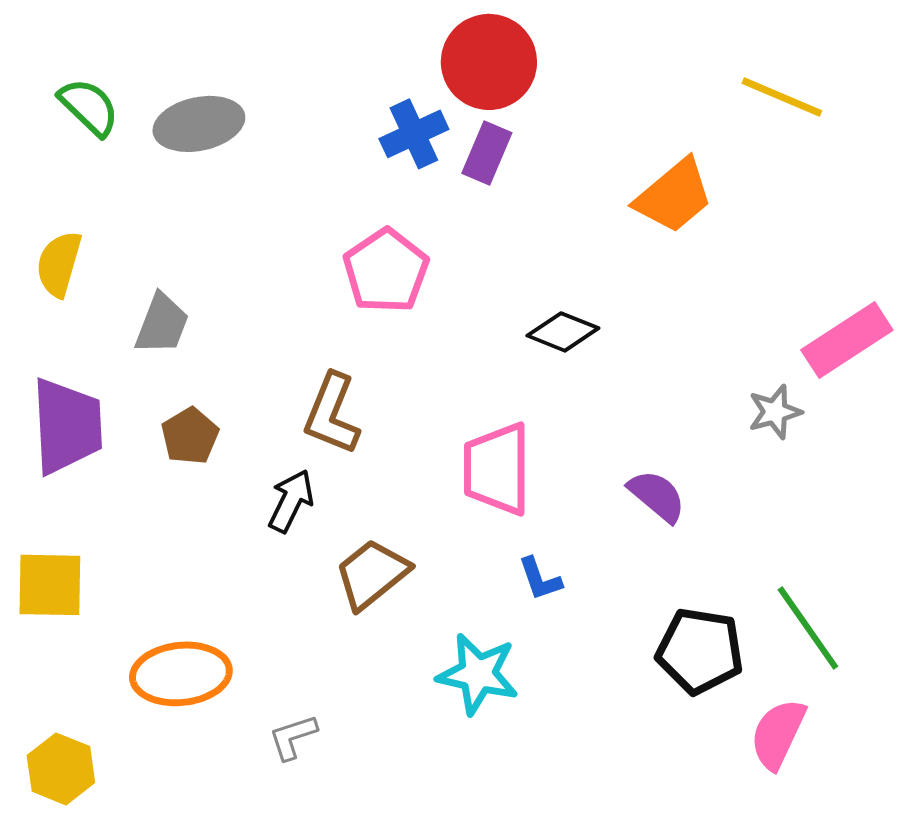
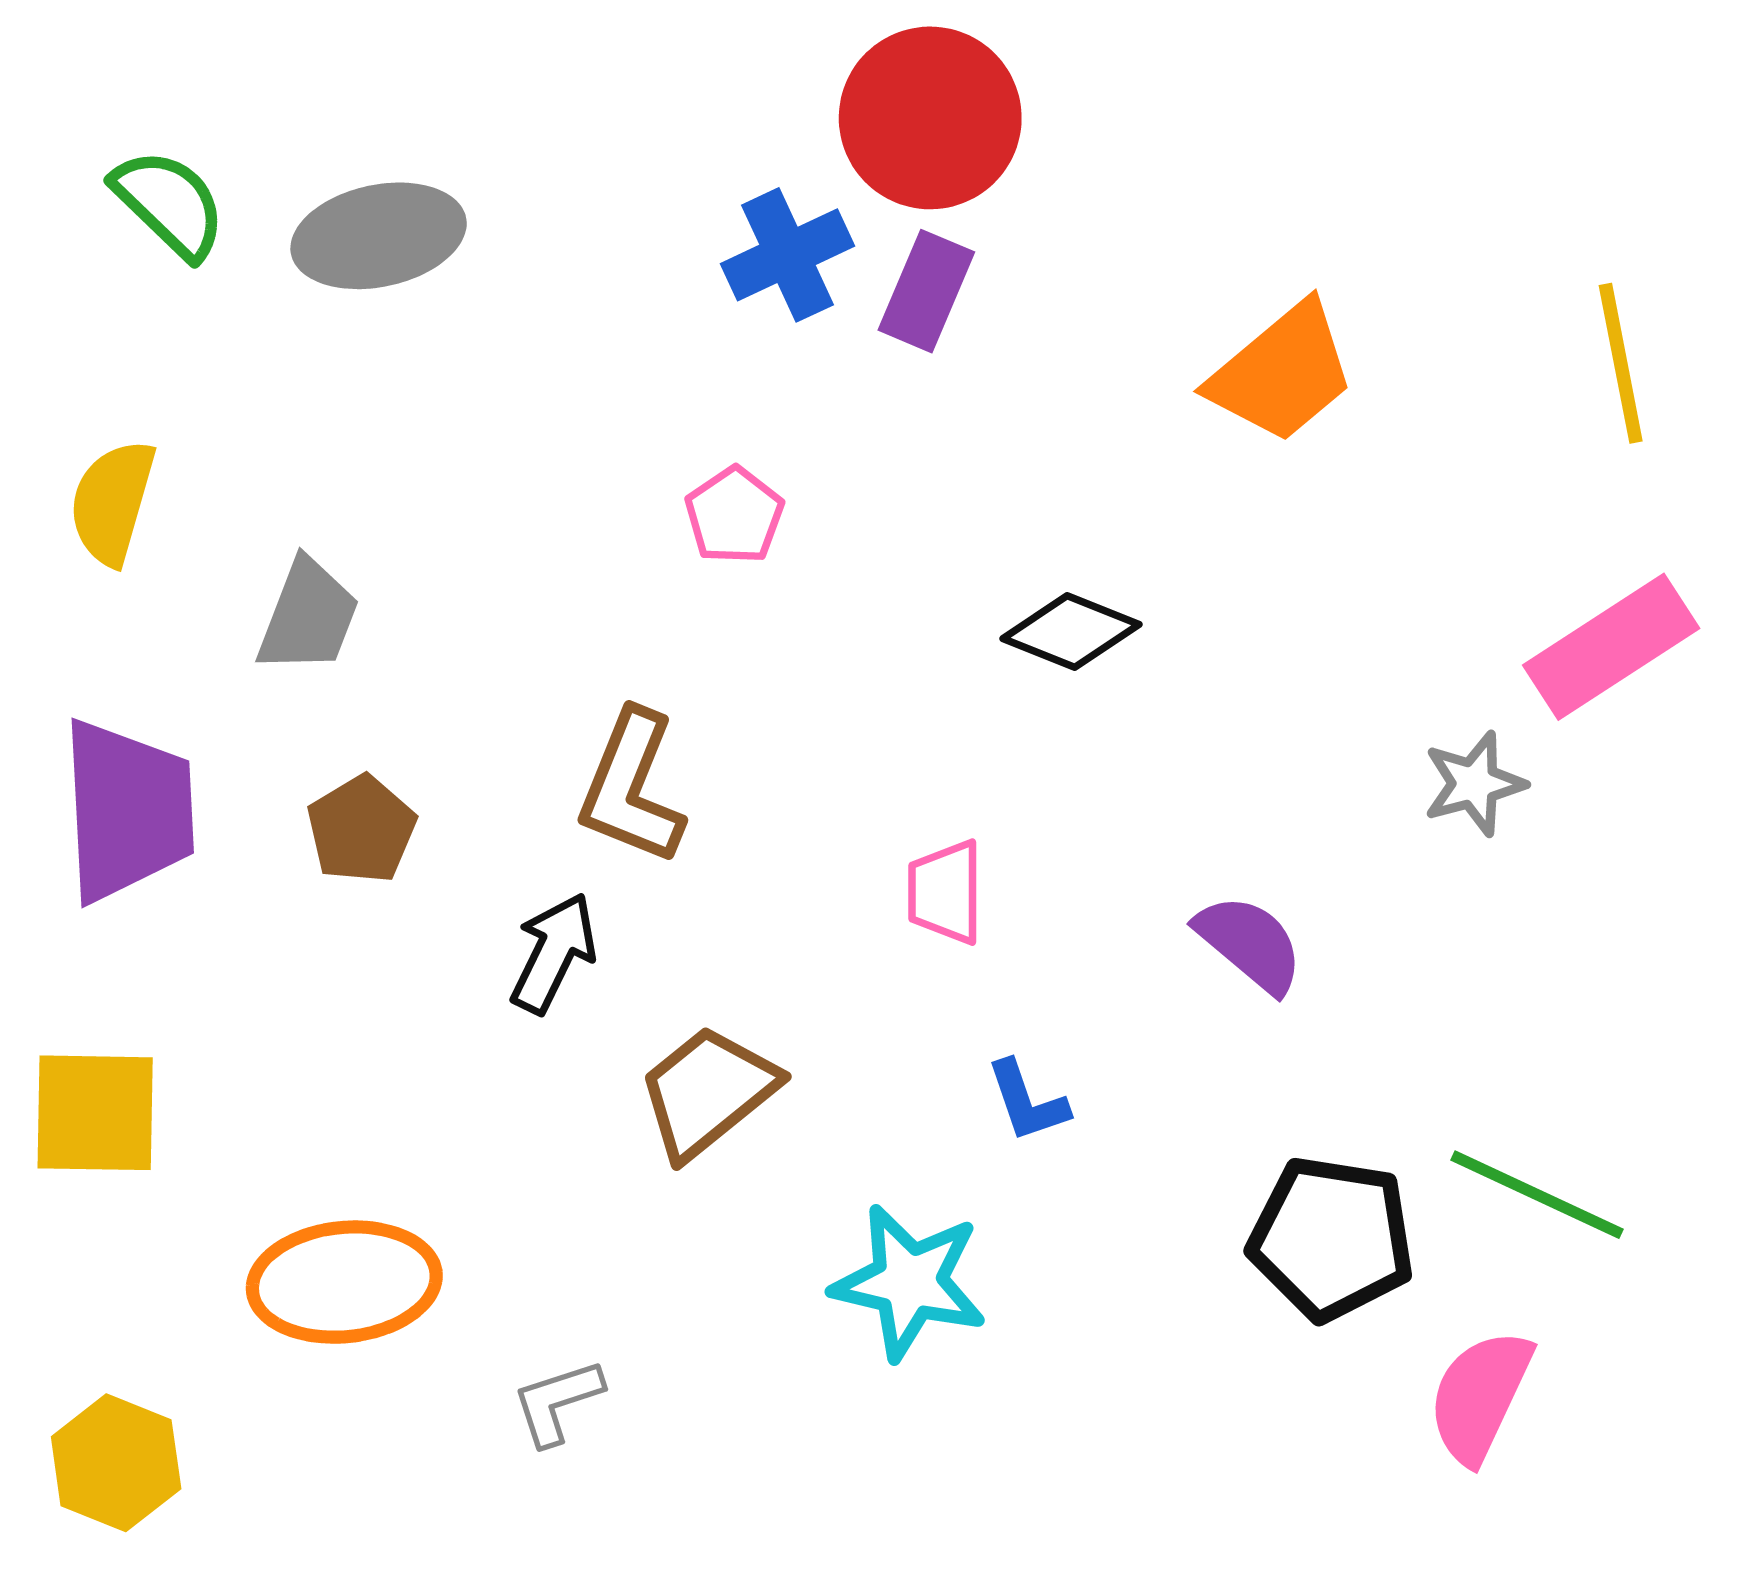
yellow line: (782, 97) -> (1621, 363), moved, turned 56
pink pentagon: (386, 271) -> (734, 515), size x0.6
pink trapezoid: (497, 469) -> (945, 892), size x0.6
green line: (808, 628) -> (1537, 1195), turned -30

